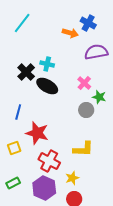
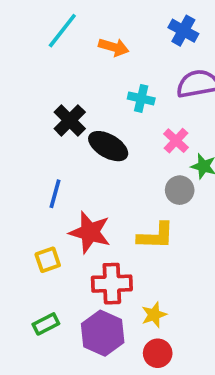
orange arrow: (70, 33) -> (114, 47), moved
cyan cross: (47, 64) -> (141, 98), moved
yellow L-shape: (83, 149) -> (156, 236), moved
red cross: (49, 161) -> (112, 284), turned -30

